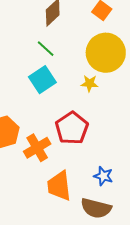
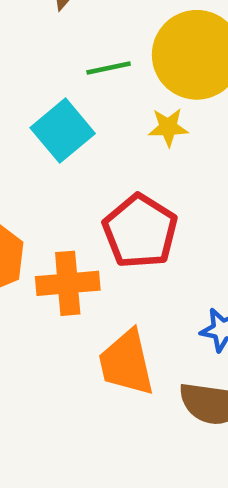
green line: (46, 49) -> (109, 68), moved, turned -48
orange cross: (37, 148) -> (68, 283), turned 32

